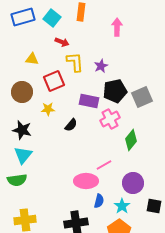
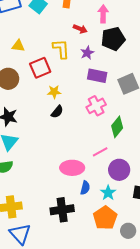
red arrow: (62, 42) -> (80, 29), moved
black pentagon: (115, 91) -> (113, 39), moved
purple rectangle: (89, 101) -> (97, 76), moved
yellow star: (48, 109) -> (54, 92), moved
pink line: (104, 165) -> (100, 152), moved

